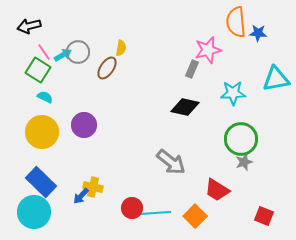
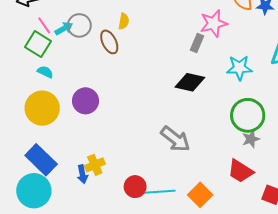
brown ellipse: (107, 68) -> (109, 42), turned -60
yellow cross: (93, 187) -> (95, 165), turned -36
red trapezoid: (217, 190) -> (240, 171), moved
blue arrow: (81, 196) -> (82, 174), turned -54

